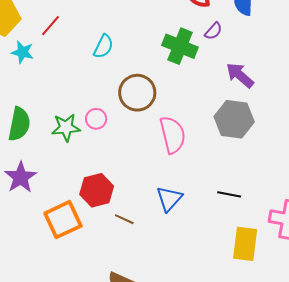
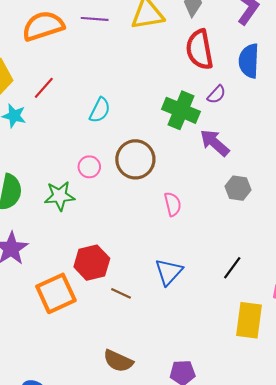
purple arrow: (240, 75) -> (215, 143), moved
pink circle: (96, 119) -> (89, 167), moved
gray hexagon: (234, 119) -> (238, 188), size x0.6
pink semicircle: (173, 135) -> (173, 204), size x0.6
black line: (229, 194) -> (232, 268), turned -65

